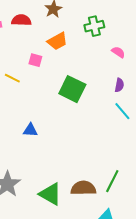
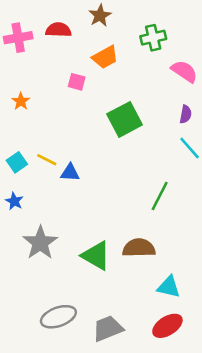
pink semicircle: (118, 52) -> (184, 71), size x1.5
yellow line: (12, 78) -> (47, 160), moved
green square: (72, 89) -> (125, 119), turned 36
green line: (112, 181) -> (160, 196), moved

